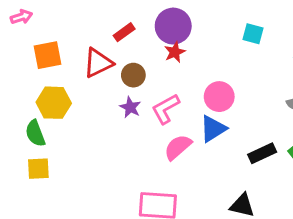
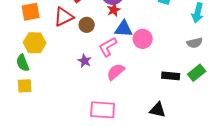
purple star: (130, 107) -> (85, 61), moved
blue triangle: (213, 129) -> (124, 29), moved, turned 36
black rectangle: (262, 153) -> (171, 76), turned 30

